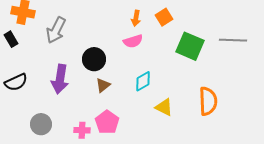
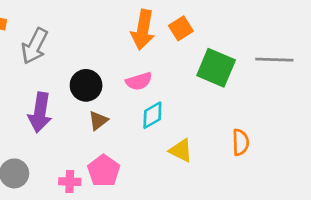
orange arrow: (136, 18) -> (143, 30), size x1.8
pink semicircle: (133, 41) -> (139, 81), moved
orange semicircle: (208, 101) -> (241, 142), size x0.7

